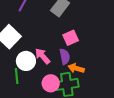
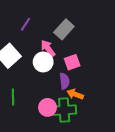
pink arrow: (43, 56) -> (48, 48), moved
white circle: (26, 61) -> (43, 62), moved

